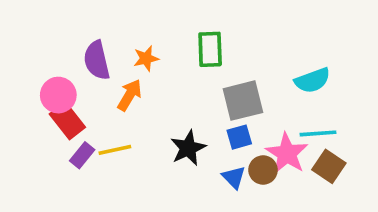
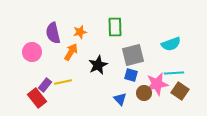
red rectangle: (67, 121) -> (37, 98), moved
blue square: (239, 137) -> (131, 75), turned 32
black star: (188, 148) -> (98, 65), moved
pink star: (287, 154) -> (157, 84), turned 30
blue triangle: (234, 177) -> (120, 99), moved

